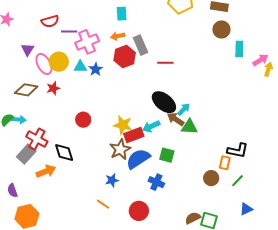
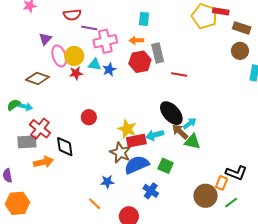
red star: (53, 88) -> (76, 73), moved
brown star: (120, 149) -> (120, 153), turned -30
gray rectangle: (26, 154) -> (27, 142), turned 36
brown circle: (211, 178) -> (206, 196), size x1.5

